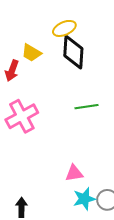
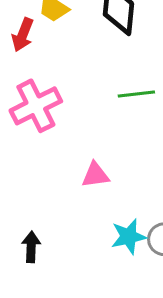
pink triangle: (74, 173) -> (95, 175), moved

